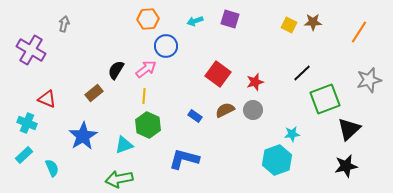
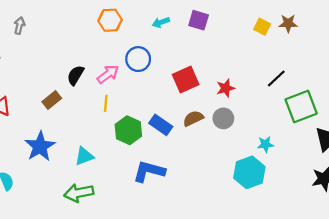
blue circle: (166, 46) -> (138, 59), moved
red square: (218, 74) -> (186, 80), turned 30
blue rectangle: (195, 116) -> (161, 125), size x1.5
green hexagon: (148, 125) -> (128, 130), moved

